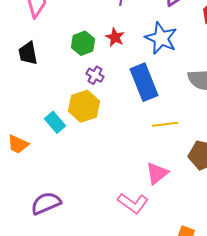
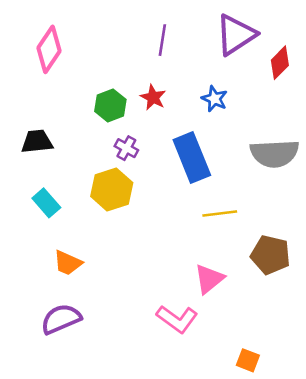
blue star: (161, 38) -> (214, 99), size x0.6
black trapezoid: (28, 53) -> (37, 141), moved, turned 95
cyan rectangle: (55, 122) -> (46, 203), moved
orange trapezoid: (18, 144) -> (68, 263), moved

